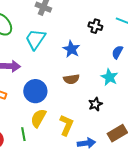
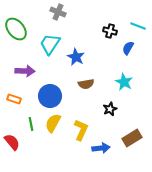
blue star: (71, 49) -> (76, 57), moved
blue semicircle: (117, 52) -> (128, 48), moved
green line: (23, 134) -> (31, 124), moved

